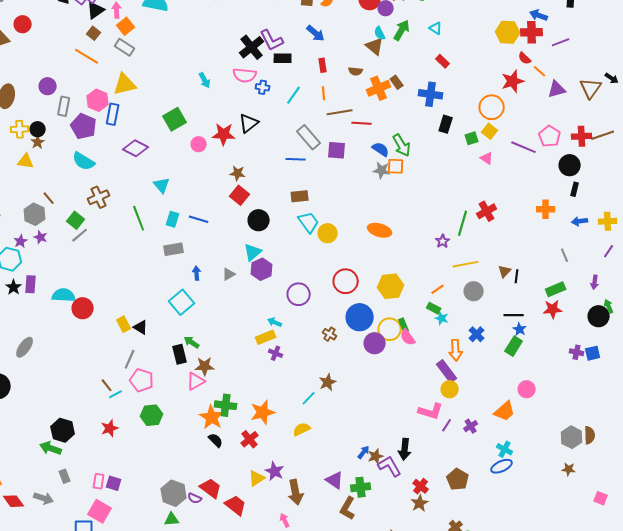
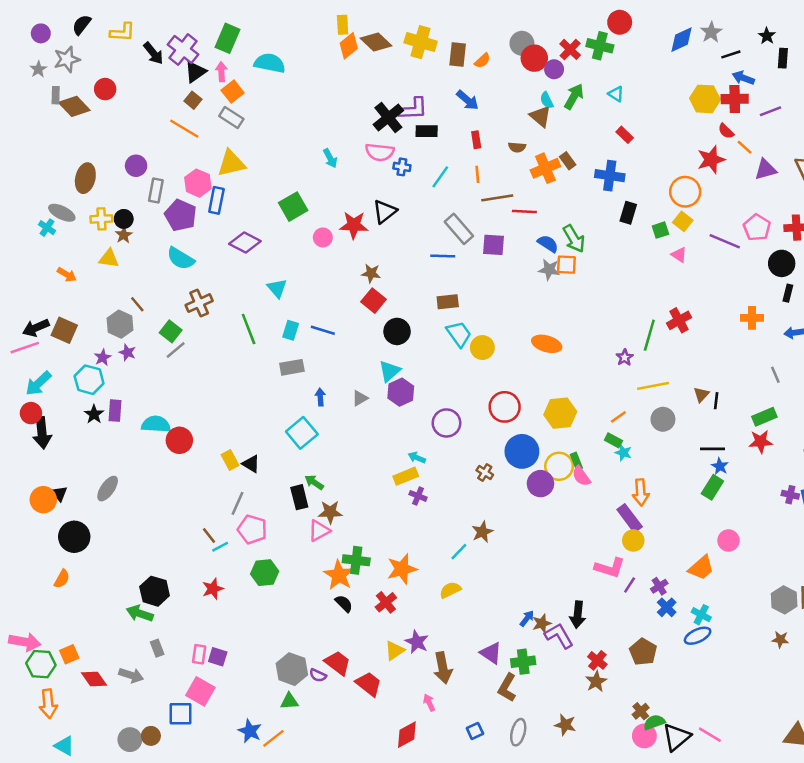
purple L-shape: (272, 40) -> (413, 109), turned -65
blue cross: (477, 334) -> (667, 607), moved

